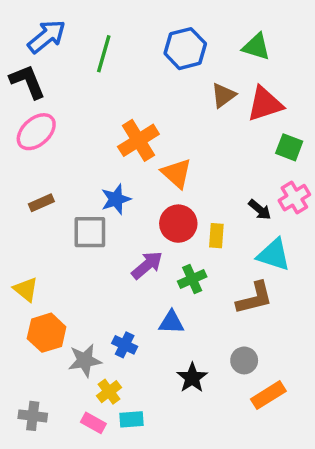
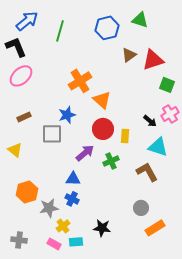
green triangle: (256, 47) -> (140, 20), moved
yellow triangle: (26, 289) -> (15, 150), moved
brown L-shape: (255, 298) -> (147, 172), turned -105
blue triangle: (171, 322) -> (73, 179), moved
black star: (192, 378) -> (102, 228), moved, turned -30

